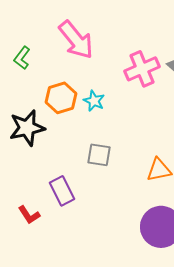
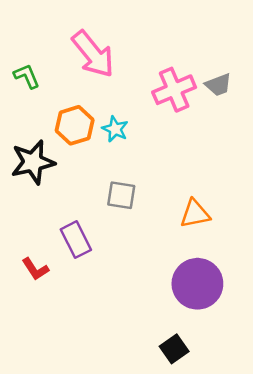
green L-shape: (22, 58) -> (27, 76), turned 120

